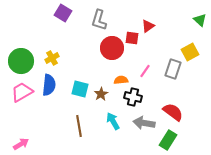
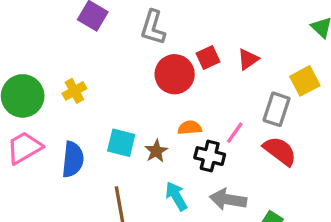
red triangle: (148, 26) -> (248, 59), moved
red square: (132, 38) -> (208, 58), turned -32
pink line: (145, 71) -> (235, 133), moved
blue semicircle: (49, 85) -> (73, 159), moved
red semicircle: (173, 112) -> (280, 151), moved

